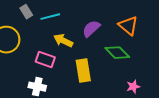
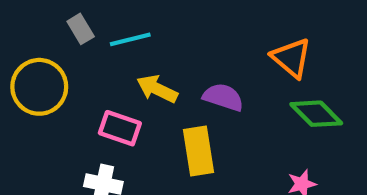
purple semicircle: (91, 29) -> (223, 97), moved, turned 60
green diamond: (117, 53) -> (316, 114), moved

